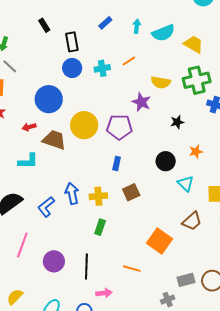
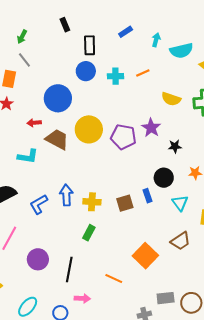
purple star: (141, 102) -> (151, 128), moved
black star: (177, 122) -> (175, 146), moved
blue rectangle: (117, 163) -> (147, 196), moved, turned -40

